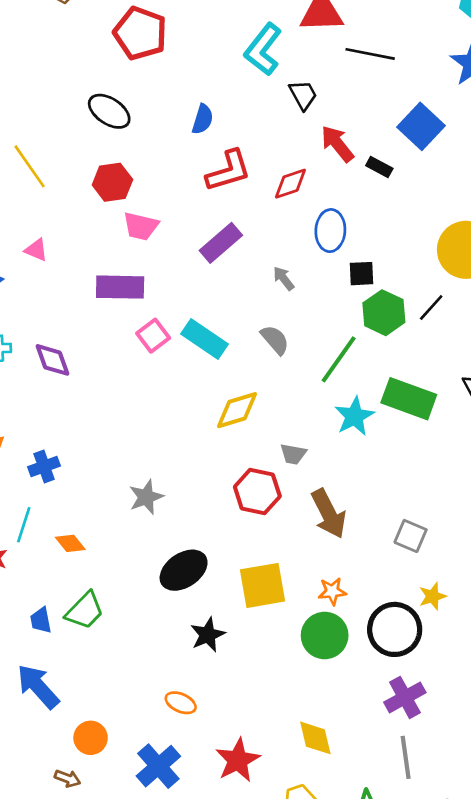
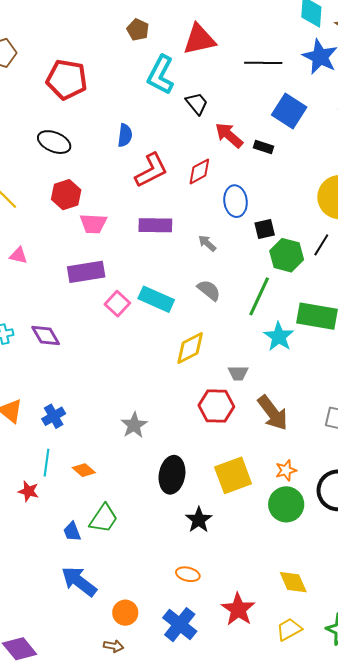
black line: (370, 54) -> (263, 63), moved
purple rectangle: (221, 243) -> (155, 225), turned 52
black ellipse: (184, 570) -> (172, 475), turned -36

